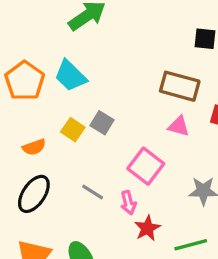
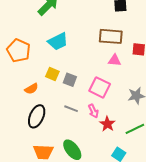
cyan trapezoid: (70, 76) -> (58, 42), moved, turned -60
gray square: (102, 123) -> (70, 80), moved

